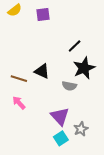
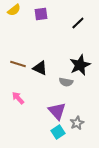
black line: (75, 46) -> (78, 23), moved
brown line: (19, 79) -> (18, 64), moved

